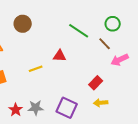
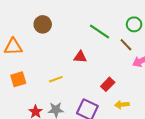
yellow line: (36, 69) -> (56, 79), moved
red rectangle: (96, 83) -> (108, 84), moved

